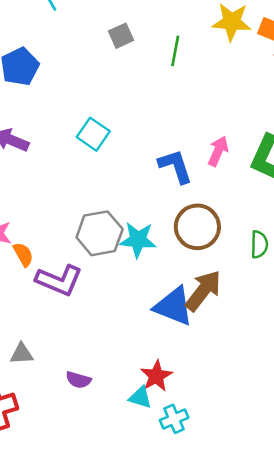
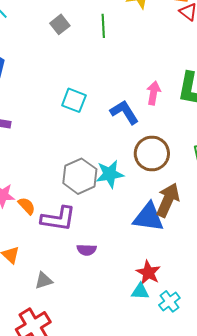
cyan square: (93, 134) -> (74, 100), moved
purple semicircle: (78, 380) -> (87, 250), moved

